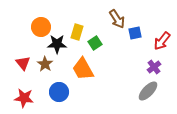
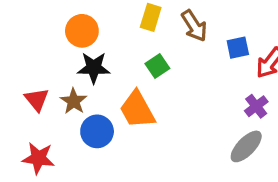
orange circle: (41, 27) -> (82, 31), moved
yellow rectangle: (77, 32) -> (151, 17), moved
blue square: (135, 33) -> (238, 48), moved
blue circle: (59, 92) -> (97, 131), moved

